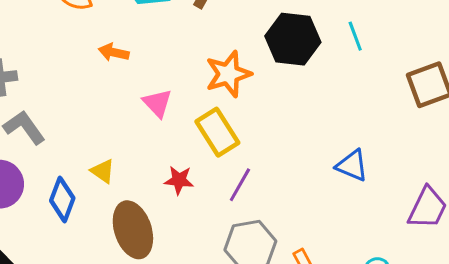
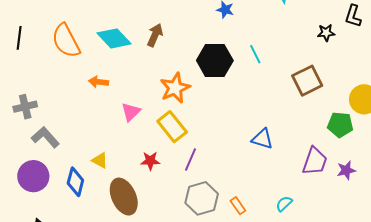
pink triangle: (157, 103) -> (131, 112), turned 35

